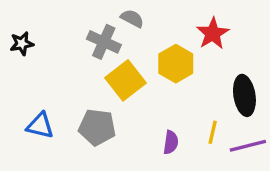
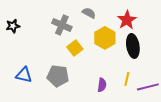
gray semicircle: (132, 18) -> (89, 13), moved
yellow square: (126, 80) -> (75, 48), size x0.7
black ellipse: (244, 95) -> (133, 46), moved

